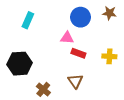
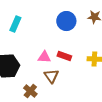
pink triangle: (67, 38) -> (44, 57), moved
brown triangle: (75, 81) -> (51, 76), moved

